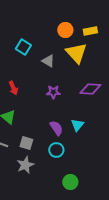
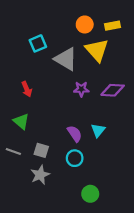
cyan square: (23, 47) -> (38, 43), turned 35
gray triangle: (48, 61) -> (66, 59), size x1.6
purple star: (53, 92) -> (81, 89), moved

